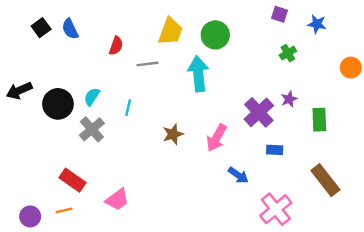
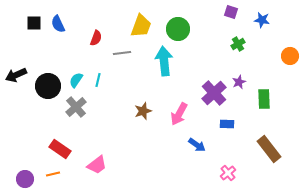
black square: (41, 28) -> (34, 23), turned 35
cyan line: (128, 108) -> (98, 80), moved
pink cross: (276, 209) -> (228, 173), size x0.6

